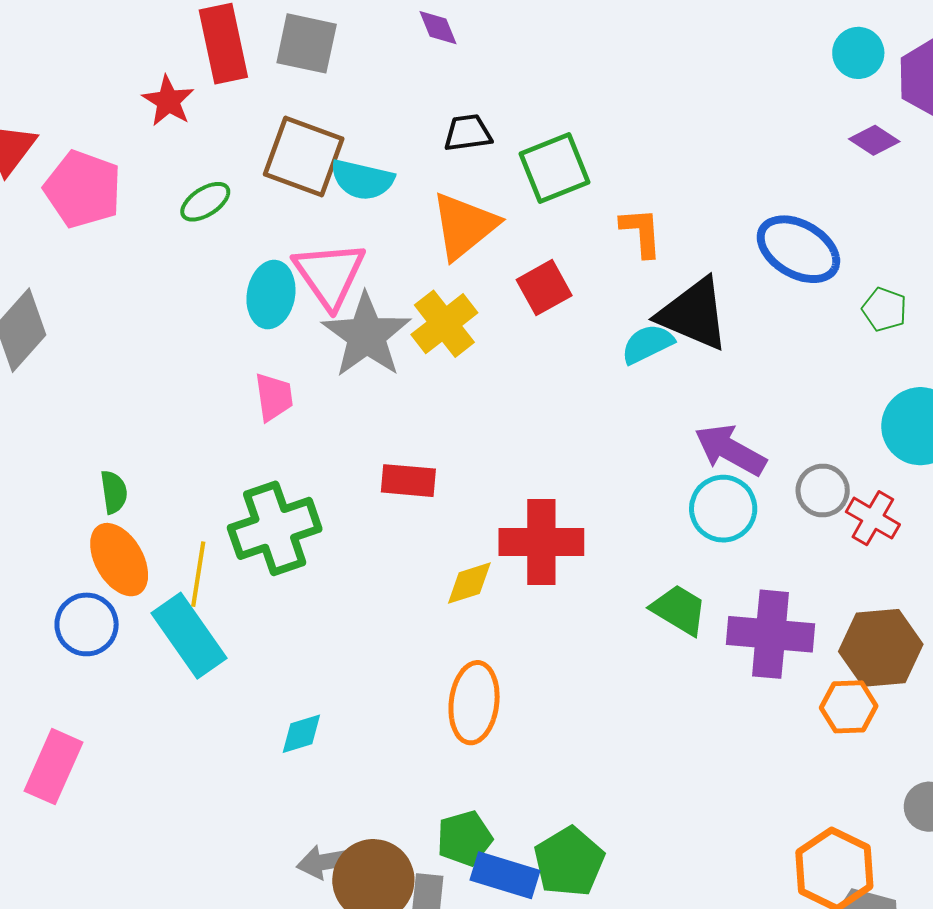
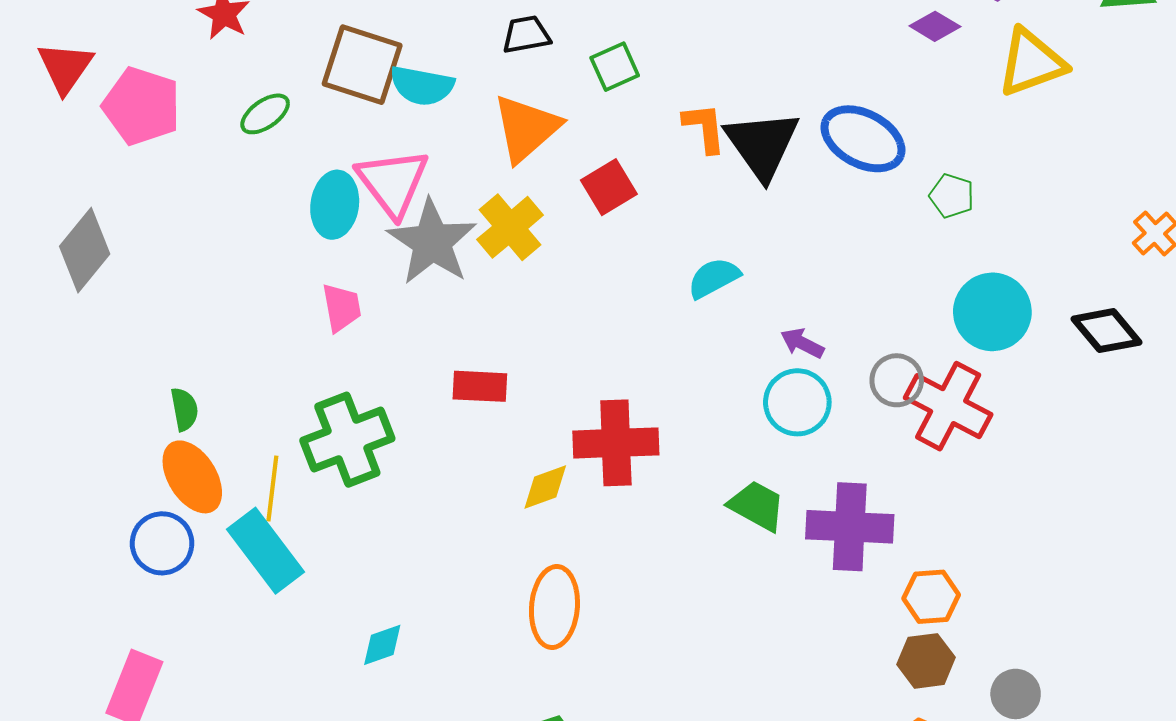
green square: (554, 168) -> (615, 67), size x0.7
black triangle: (694, 314) -> (762, 145), moved, turned 34
cyan semicircle: (647, 344) -> (714, 278), moved
purple arrow: (730, 450) -> (802, 343), size x0.6
red cross: (873, 518) -> (948, 406), size x1.6
brown hexagon: (881, 648) -> (926, 661), moved, size x0.7

